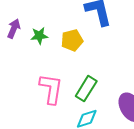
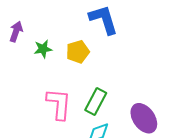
purple arrow: (14, 29) -> (16, 32), moved

